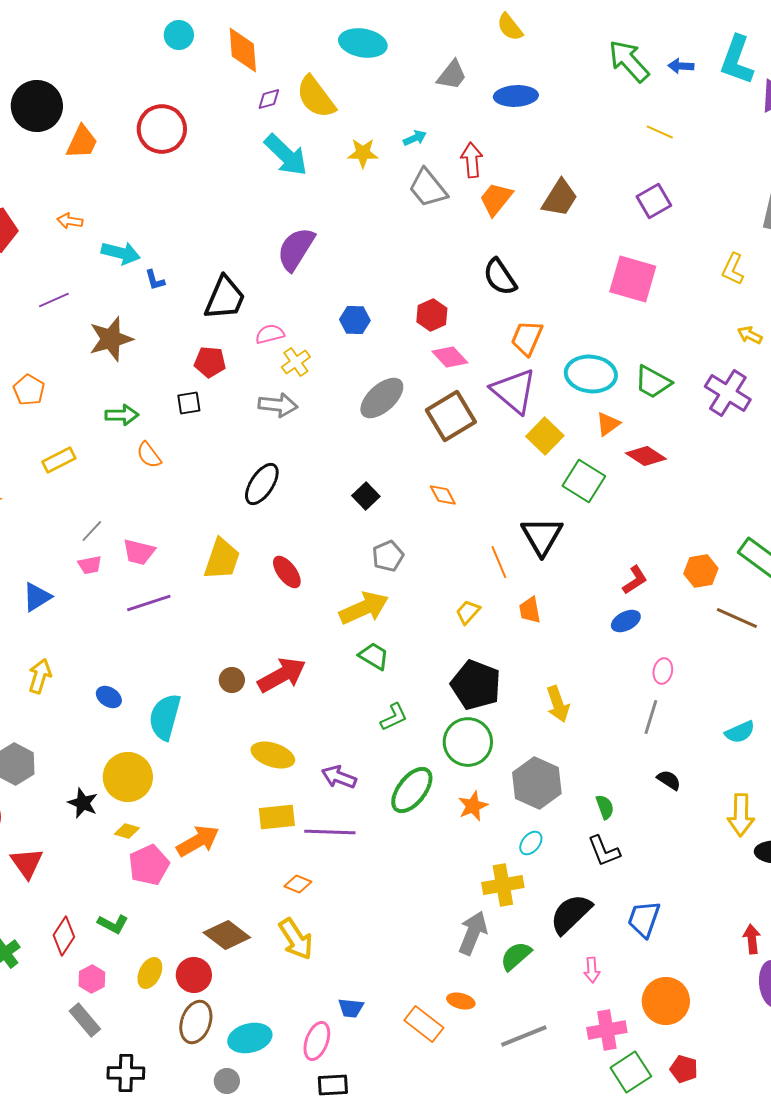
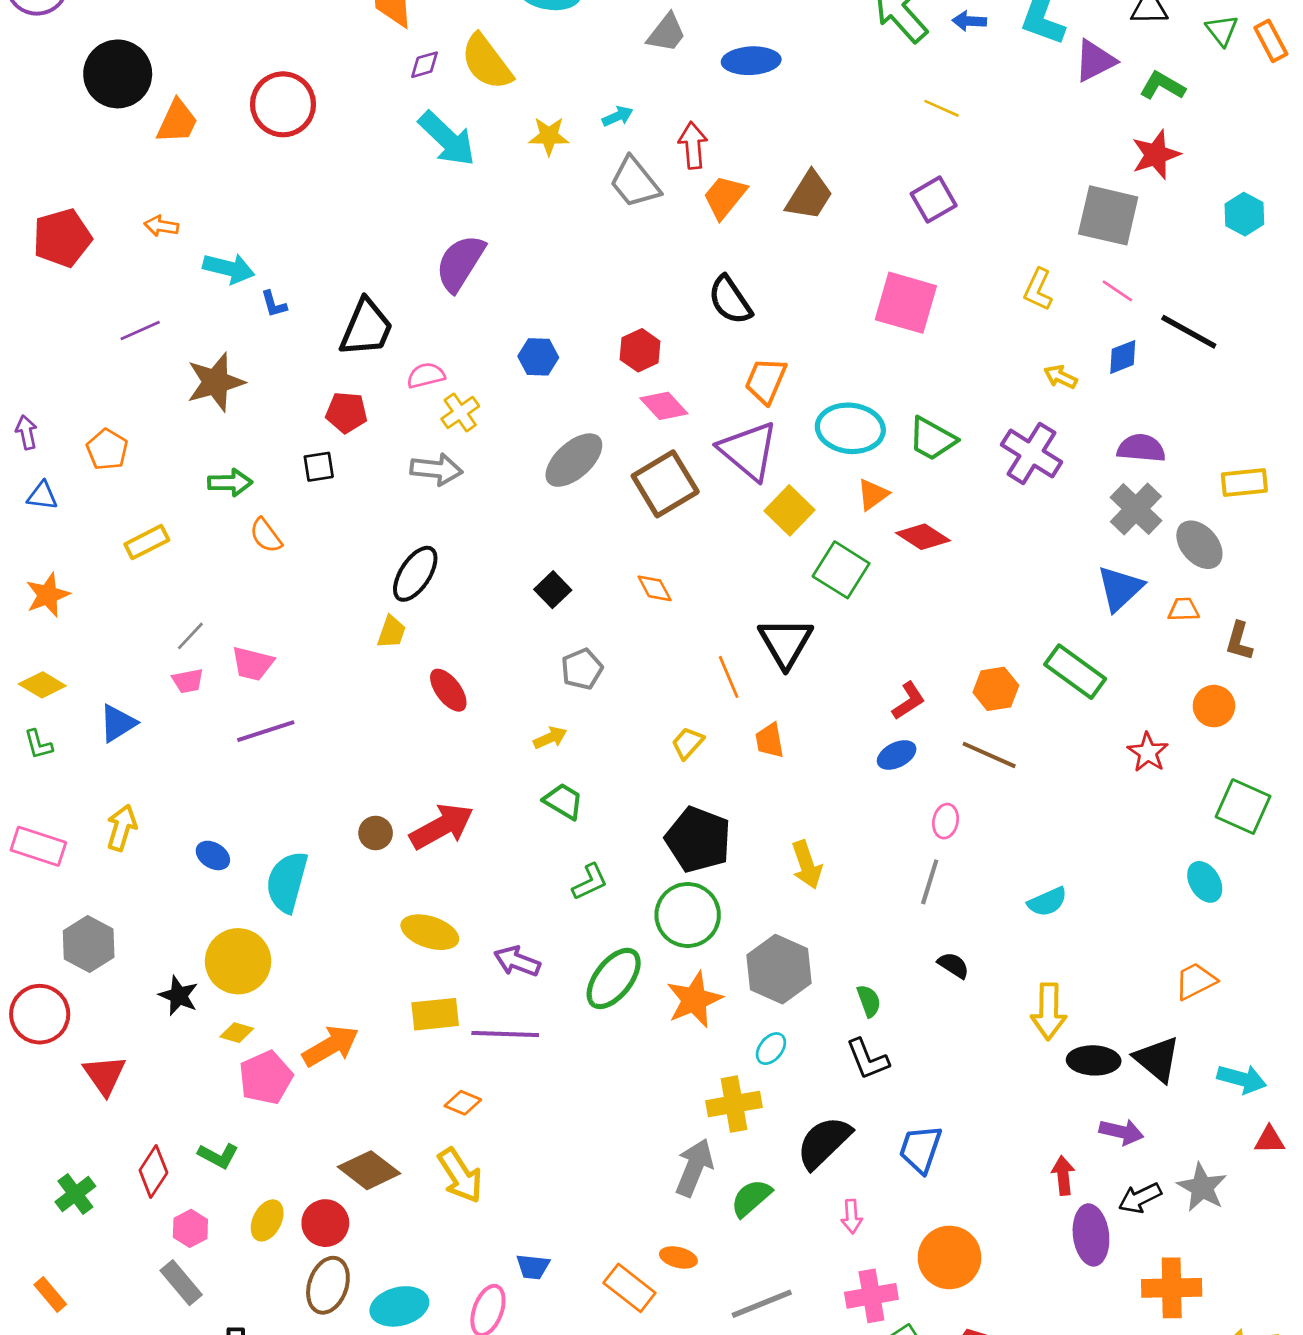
yellow trapezoid: (222, 559) -> (391, 632), moved, size x0.6
yellow arrow: (364, 608) -> (550, 738), size x0.5
brown line: (737, 618) -> (989, 755), moved
orange star: (473, 806) -> (694, 1000), size x1.4

